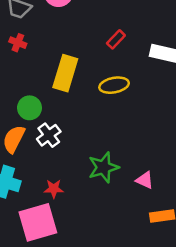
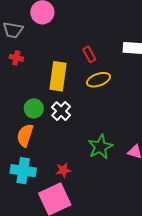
red rectangle: (116, 39) -> (89, 54), moved, turned -63
white cross: (49, 135) -> (61, 111), moved

